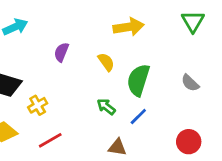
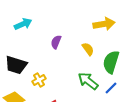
green arrow: (106, 107) -> (88, 81), size x1.5

